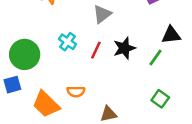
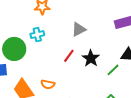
cyan cross: (67, 42) -> (37, 35), moved, turned 32
black star: (124, 48) -> (91, 58), turned -30

